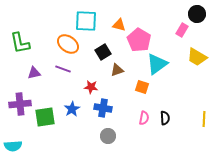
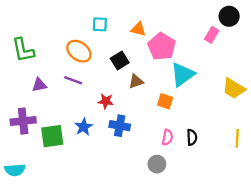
cyan square: (86, 21) -> (100, 24), size x0.6
yellow trapezoid: (197, 57) -> (234, 88), moved
gray circle: (108, 136) -> (157, 164), moved

